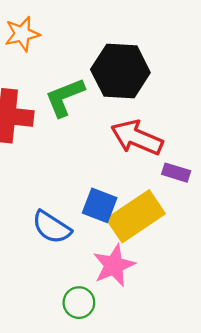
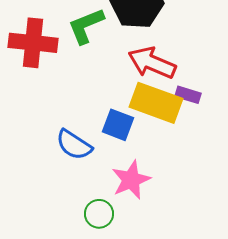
yellow rectangle: (136, 216) -> (156, 103), moved, turned 54

